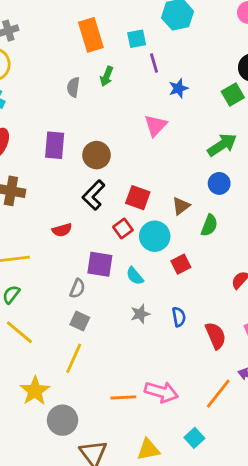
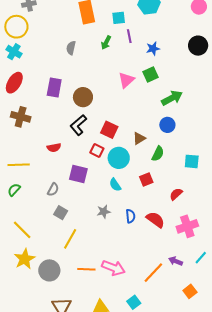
green arrow: (107, 76) -> (106, 43), moved
blue star: (178, 88) -> (153, 49), moved
green square: (233, 94) -> (150, 75), moved
red square: (123, 229) -> (97, 150), turned -32
red square: (181, 264) -> (146, 179), moved
cyan semicircle: (135, 276) -> (115, 185), moved
gray semicircle: (77, 288) -> (53, 190), moved
yellow line: (19, 332) -> (22, 230), moved
red semicircle: (216, 336) -> (155, 220), moved, turned -36
yellow line: (74, 358) -> (70, 239), moved
gray circle: (62, 420) -> (49, 270), moved

